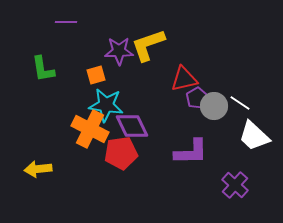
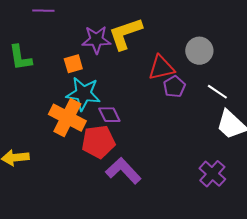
gray circle: (214, 106) -> (199, 51), moved
purple diamond: (132, 126) -> (109, 115), size x0.7
purple L-shape: (191, 152) -> (123, 171), moved, turned -132

